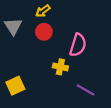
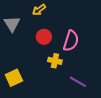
red circle: (44, 32) -> (44, 37), moved

